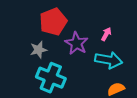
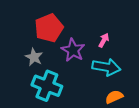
gray star: (38, 50) -> (34, 57), turned -30

